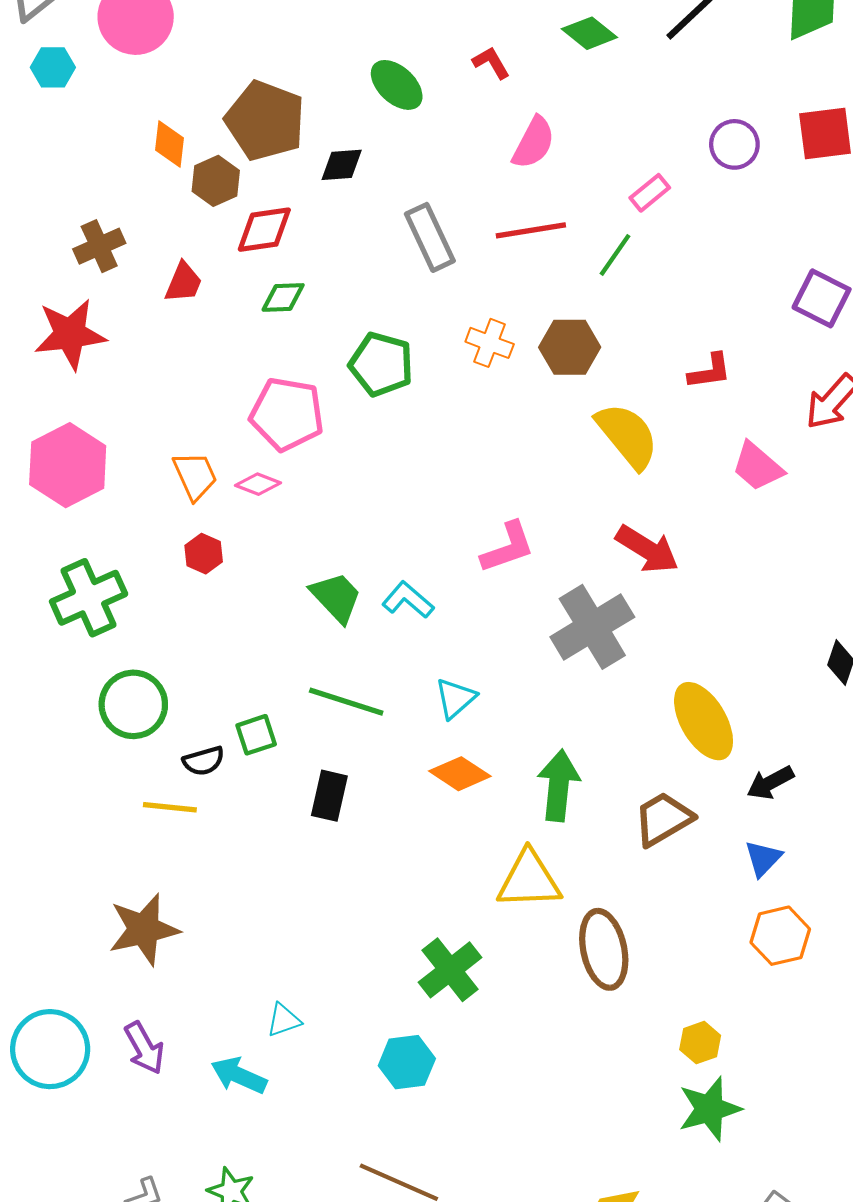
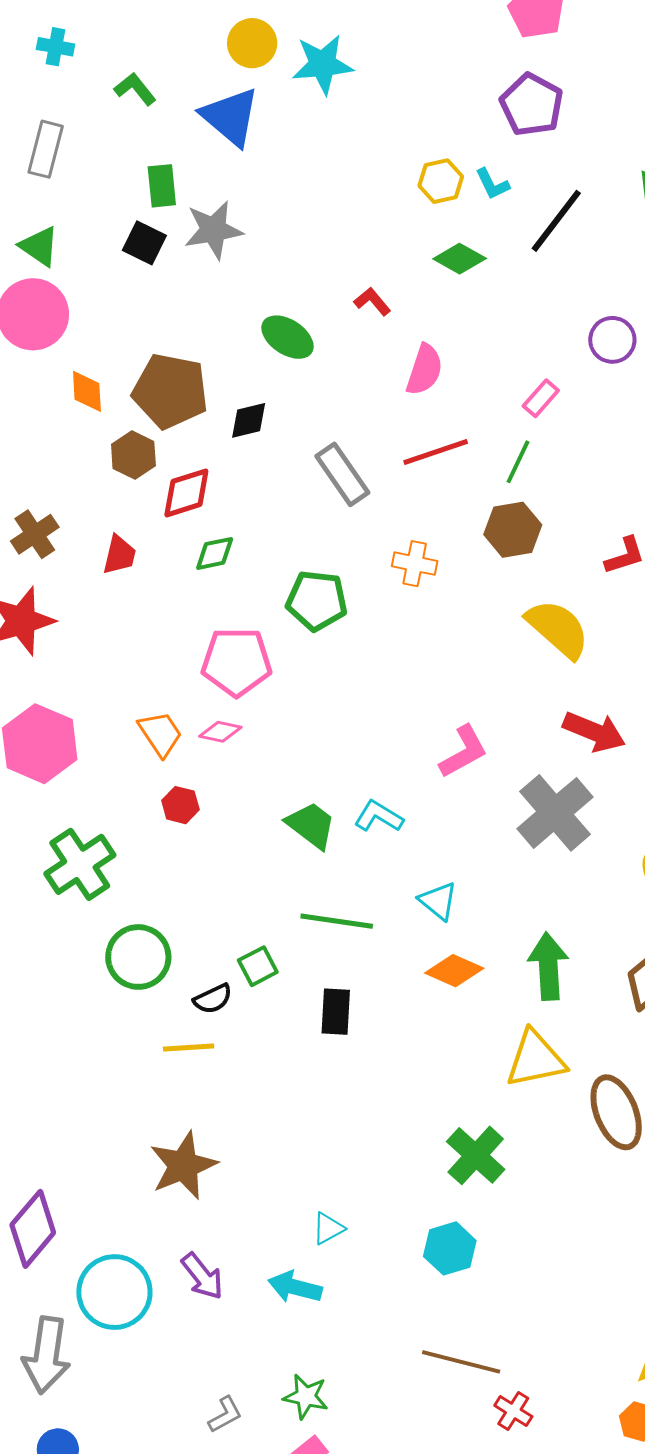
orange diamond: (169, 144) -> (87, 391), moved
brown hexagon: (570, 347) -> (513, 530), moved
cyan triangle: (455, 698) -> (438, 901), turned -30

